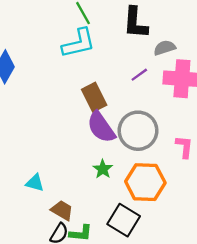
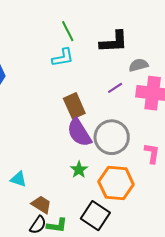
black L-shape: (135, 23) -> (114, 42), turned -100
cyan L-shape: (79, 43) -> (63, 58), size x0.7

